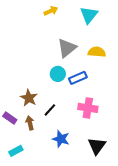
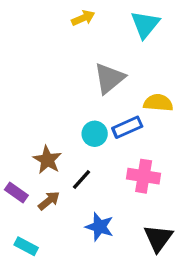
yellow semicircle: (97, 52) -> (158, 103), moved
cyan circle: (58, 74) -> (95, 134), moved
brown arrow: (30, 123) -> (49, 201), turned 64
cyan rectangle: (16, 151) -> (26, 246), turned 56

